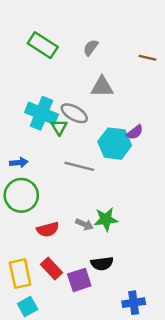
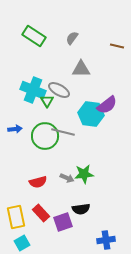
purple semicircle: (135, 132) -> (107, 105), size x1.5
green circle: (21, 195) -> (45, 136), moved

